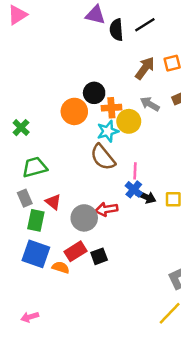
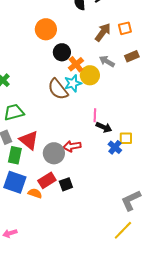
orange cross: (111, 108) -> (76, 64), turned -35
orange circle: (74, 111) -> (46, 29), moved
brown semicircle: (103, 157) -> (58, 89), moved
blue cross: (134, 189) -> (115, 147), moved
black arrow: (146, 197) -> (104, 127), moved
red triangle: (53, 202) -> (29, 140), size x1.5

